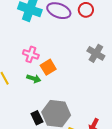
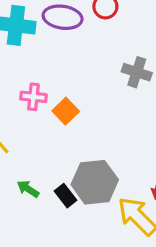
green arrow: (34, 79) -> (28, 189), moved, turned -152

